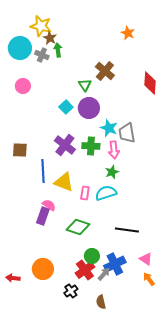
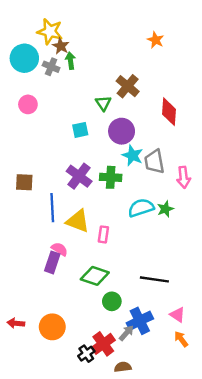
red diamond: (150, 83) -> (169, 112), moved
cyan square: (66, 107) -> (80, 130), turned 32
purple circle: (89, 108) -> (122, 131), moved
pink arrow: (114, 150) -> (184, 177), moved
green star: (112, 172) -> (165, 209), moved
cyan semicircle: (106, 193) -> (141, 208), moved
green circle: (92, 256) -> (112, 301), moved
red cross: (85, 270) -> (103, 344), moved
red arrow: (13, 278) -> (16, 323), moved
brown semicircle: (101, 302) -> (123, 367), turned 96

